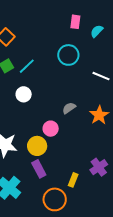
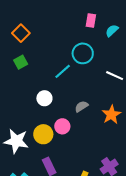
cyan line: (27, 66) -> (63, 71), moved
white circle: (24, 94) -> (44, 98), moved
yellow circle: (37, 146) -> (43, 134), moved

